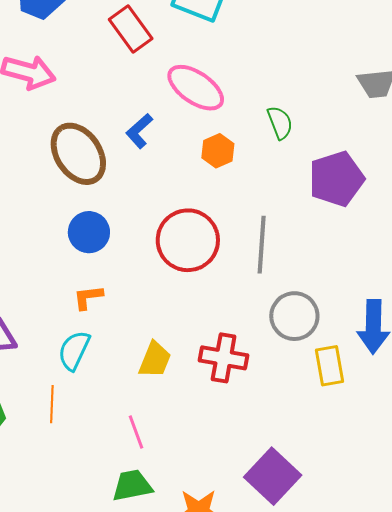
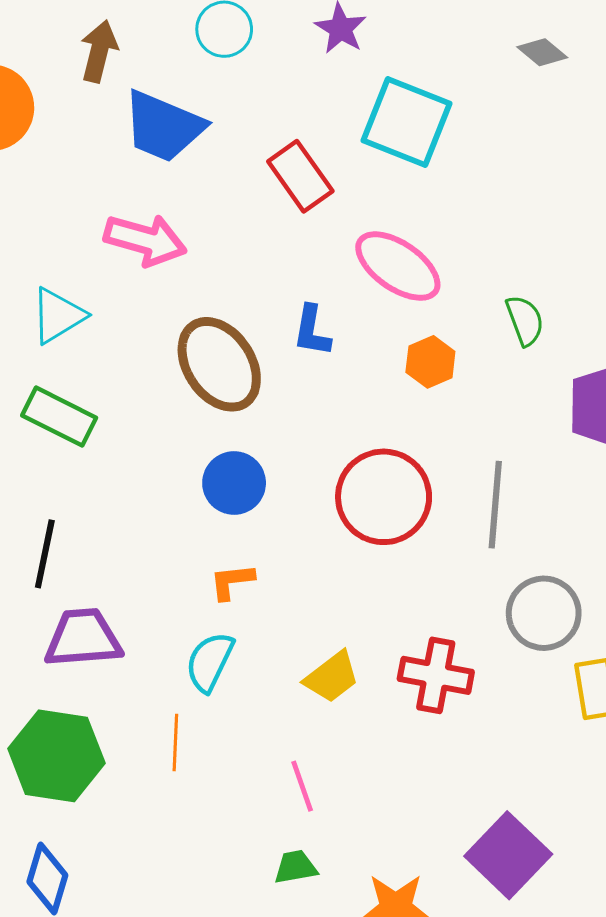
blue L-shape: (139, 131) -> (312, 331), turned -39
yellow trapezoid: (155, 360) -> (332, 677), turned 30
green trapezoid: (132, 485) -> (295, 867), size x0.7

